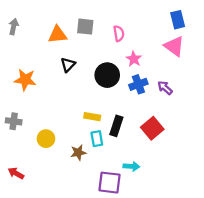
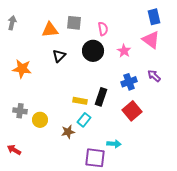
pink star: (134, 59) -> (124, 51), moved
black circle: (107, 75) -> (93, 51), moved
blue cross: (138, 84) -> (129, 82), moved
purple arrow: (165, 88) -> (154, 76), moved
gray cross: (14, 121) -> (20, 111), moved
black rectangle: (116, 126) -> (101, 97), moved
cyan rectangle: (97, 139) -> (84, 120), turned 48

